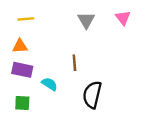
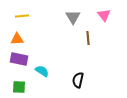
brown line: (74, 63) -> (88, 38), moved
black semicircle: (92, 95) -> (78, 80), size x0.7

